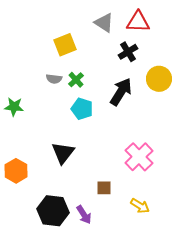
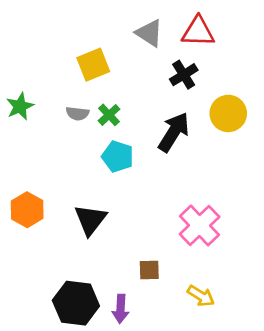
green star: (14, 107) -> (20, 106), moved, turned -30
orange hexagon: (16, 171) -> (27, 210), moved
purple arrow: (84, 215) -> (121, 309), turned 36

